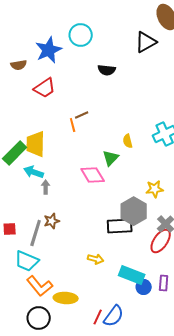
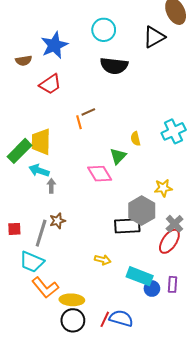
cyan circle: (81, 35) -> (104, 30), moved
black semicircle: (107, 70) -> (114, 66), size x1.5
blue semicircle: (114, 316) -> (121, 318), turned -110
black circle: (39, 318) -> (73, 320), moved

